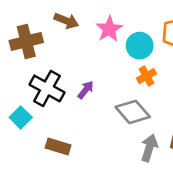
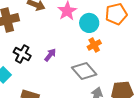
black cross: (47, 88) -> (22, 54), size x0.7

